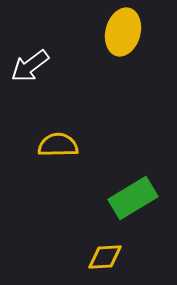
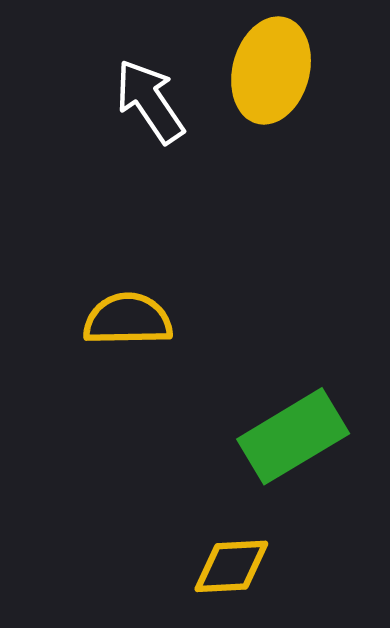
white arrow: (30, 66) -> (150, 101), moved, turned 93

